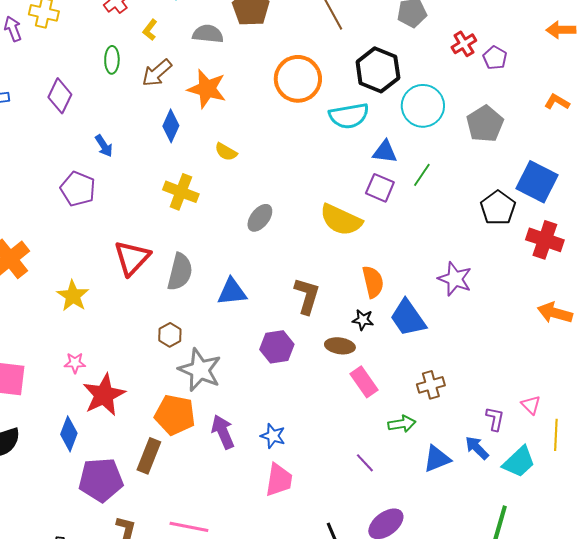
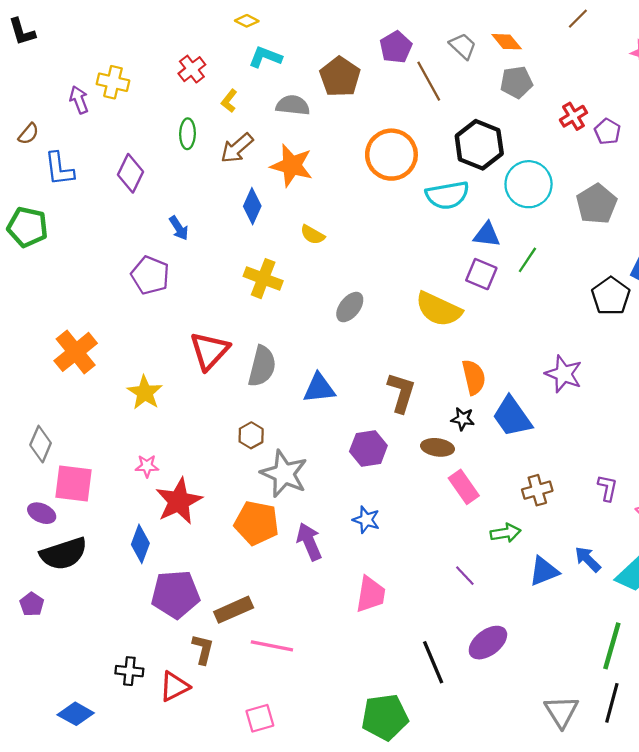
purple L-shape: (495, 419) -> (607, 488), moved
blue star: (273, 436) -> (366, 520), moved
brown rectangle: (149, 456) -> (234, 610), moved, turned 44

